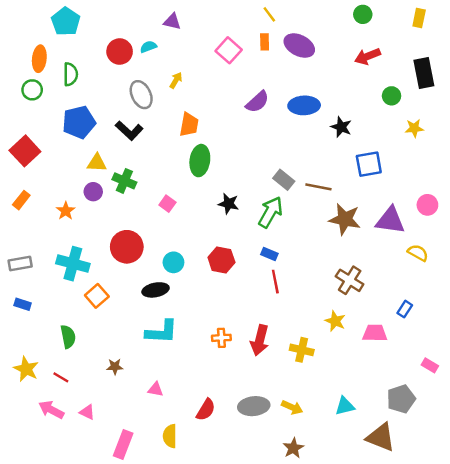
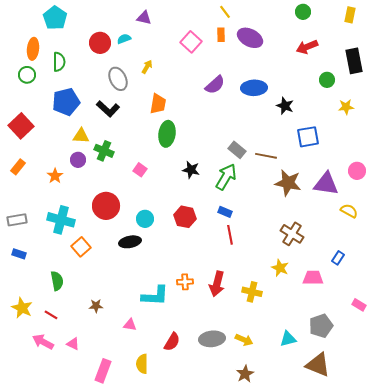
cyan L-shape: (162, 332) -> (155, 296), moved
gray pentagon: (401, 399) -> (321, 326), moved

